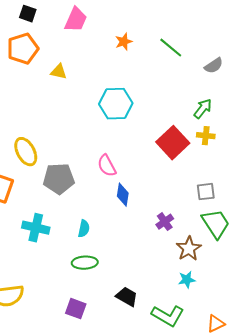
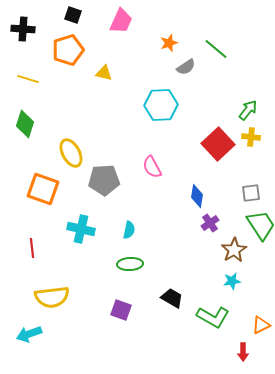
gray semicircle: (214, 66) -> (186, 67), moved
blue diamond: (123, 195) -> (197, 196), moved

